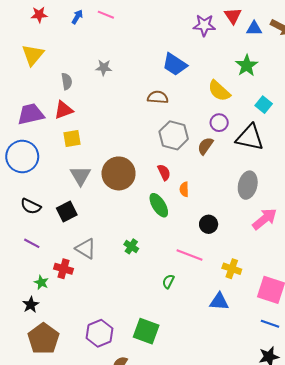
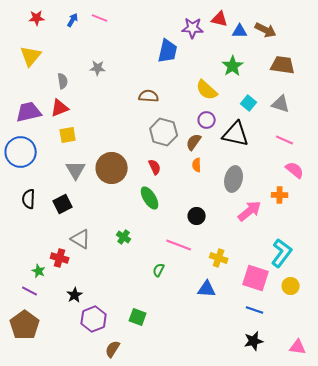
red triangle: (233, 16) -> (220, 19), turned -42
blue trapezoid: (175, 64) -> (168, 51), moved, turned -110
orange semicircle: (184, 189) -> (197, 165), moved
black semicircle: (31, 206) -> (29, 199), turned 66
purple line: (32, 243) -> (30, 291), moved
black star: (31, 305) -> (75, 295), moved
green square: (146, 331) -> (138, 317), size x0.7
brown pentagon: (43, 339) -> (25, 325), moved

